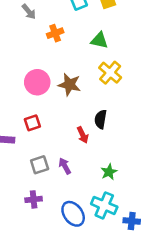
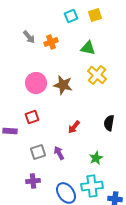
gray arrow: (29, 12) -> (29, 37), moved
black semicircle: (101, 119) -> (109, 123), moved
red arrow: (83, 135) -> (74, 127), turned 64
cyan cross: (104, 205) -> (92, 186), turned -30

